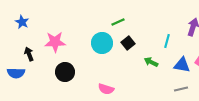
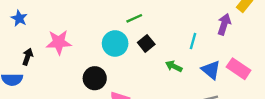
black arrow: (29, 54) -> (28, 57), turned 40
blue triangle: (182, 65) -> (211, 70), turned 30
black circle: (65, 72) -> (95, 78), moved

